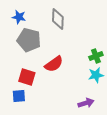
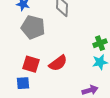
red semicircle: (54, 64) -> (58, 63), moved

